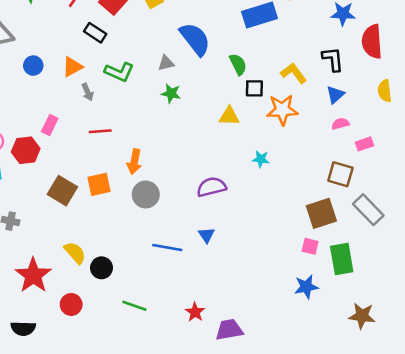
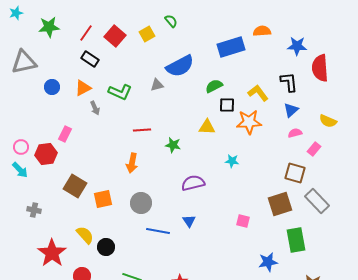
black rectangle: (95, 33) -> (90, 59), moved
blue semicircle: (195, 39) -> (180, 66), turned 100
green semicircle: (238, 64) -> (214, 86), turned -90
yellow semicircle: (385, 91) -> (328, 121), moved, turned -60
green star: (171, 93) -> (173, 145), moved
red line: (100, 131) -> (142, 130), moved
pink rectangle: (364, 144) -> (314, 149), turned -32
orange square: (99, 184) -> (103, 199), moved
gray circle: (146, 194) -> (141, 203), moved
pink square: (310, 246) -> (243, 221), moved

